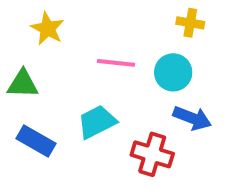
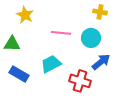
blue arrow: (192, 118) -> (101, 62), turned -60

